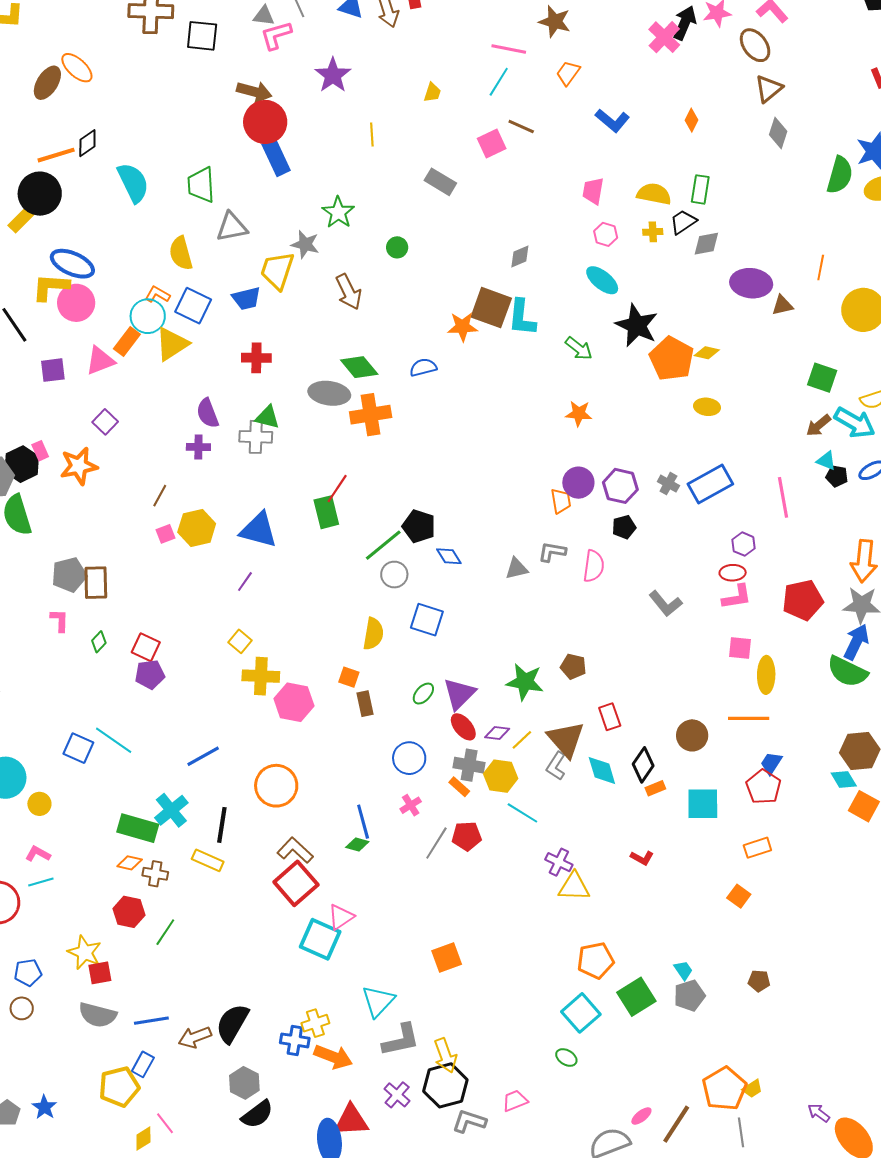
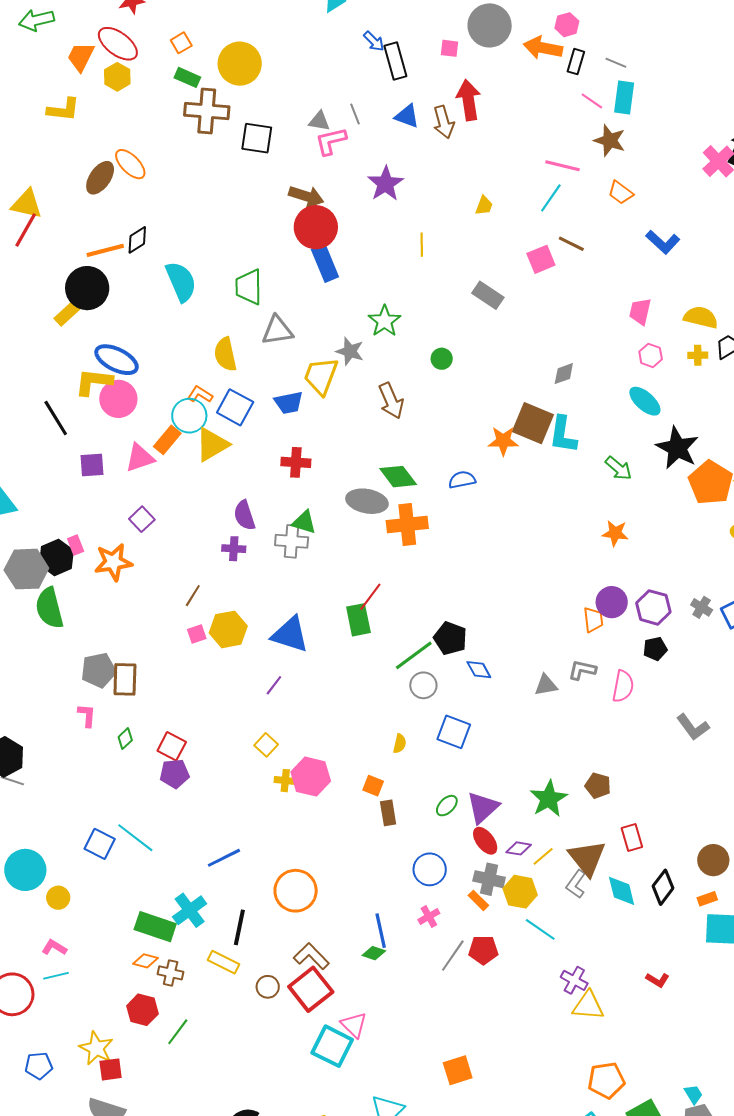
orange trapezoid: (568, 73) -> (621, 193), turned -92
yellow semicircle: (373, 634) -> (400, 744), size x0.6
yellow cross: (261, 676) -> (285, 781), size x0.6
green star: (525, 682) -> (549, 799), turned 30
pink hexagon: (294, 702) -> (311, 777), moved
orange rectangle: (655, 788) -> (707, 899), moved
pink triangle: (341, 917) -> (354, 1025), turned -44
brown circle: (22, 1008) -> (268, 987), moved

